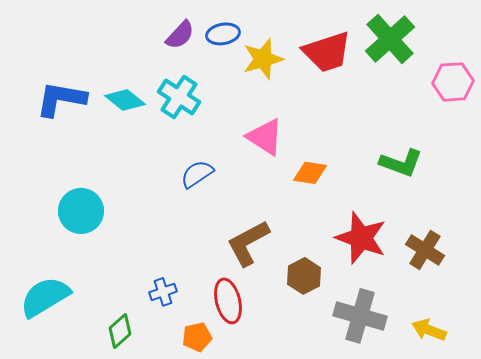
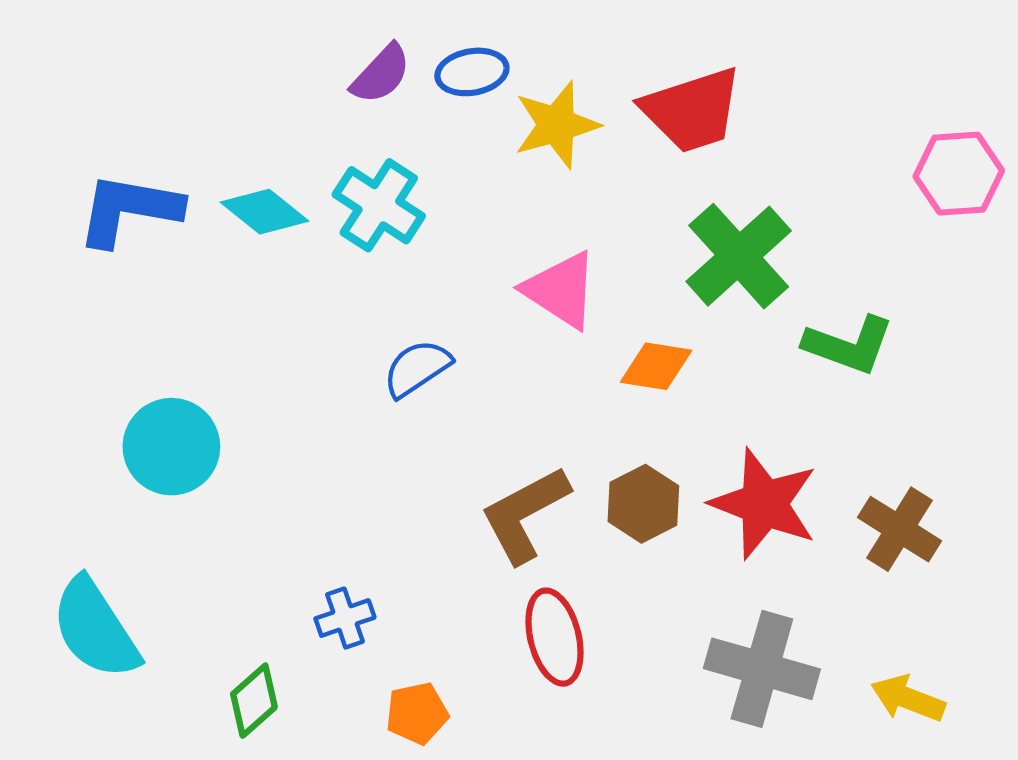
green cross: (390, 39) -> (739, 256), moved
brown hexagon: (304, 276) -> (643, 504), moved
cyan semicircle: (45, 297) -> (95, 629), turned -92
red ellipse: (228, 301) -> (555, 637), moved

